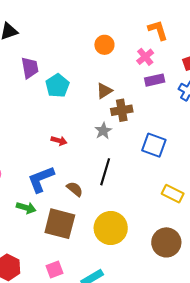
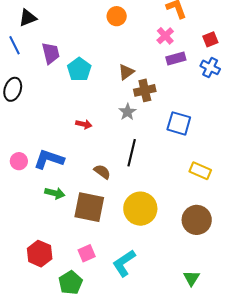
orange circle: (104, 45) -> (117, 16), moved
blue L-shape: (41, 179) -> (49, 159), moved, turned 44

